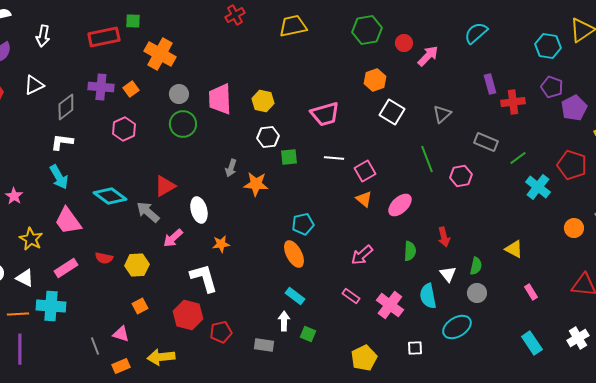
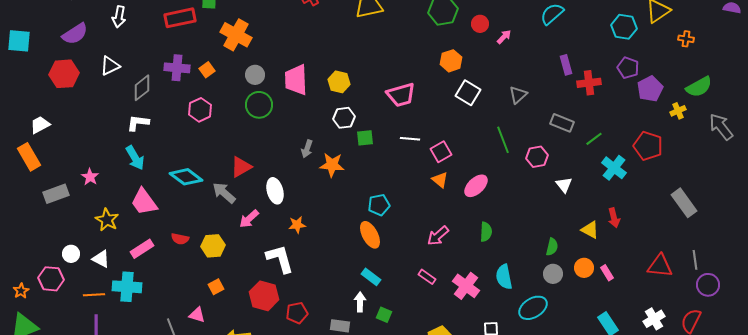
pink arrow: (428, 56) -> (504, 37), size x0.7
orange circle: (574, 228) -> (584, 268), moved
red arrow: (444, 237) -> (614, 218), moved
white triangle: (448, 274) -> (564, 185), moved

